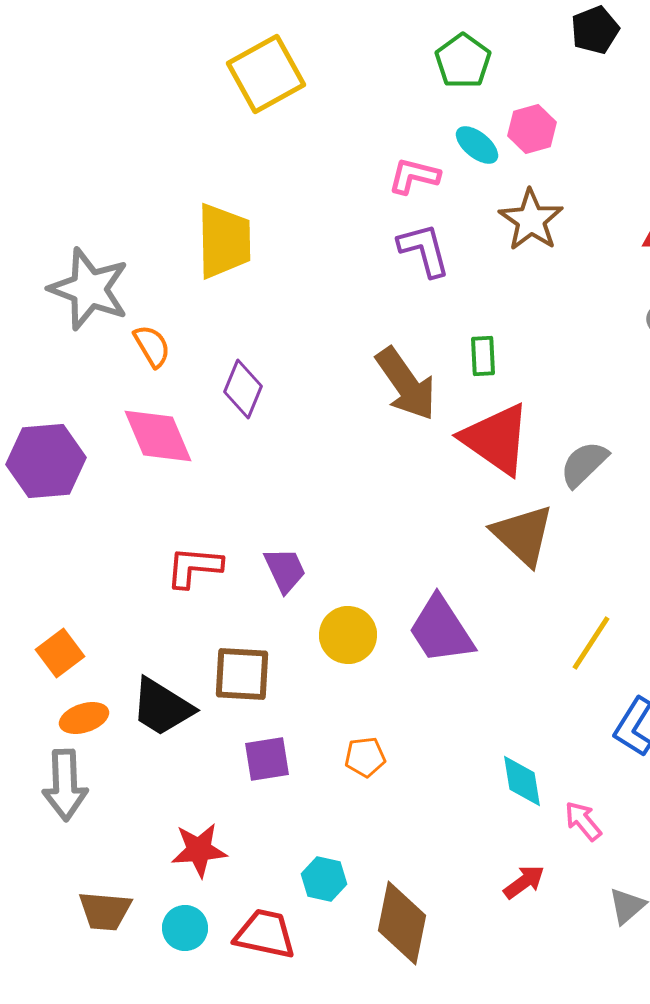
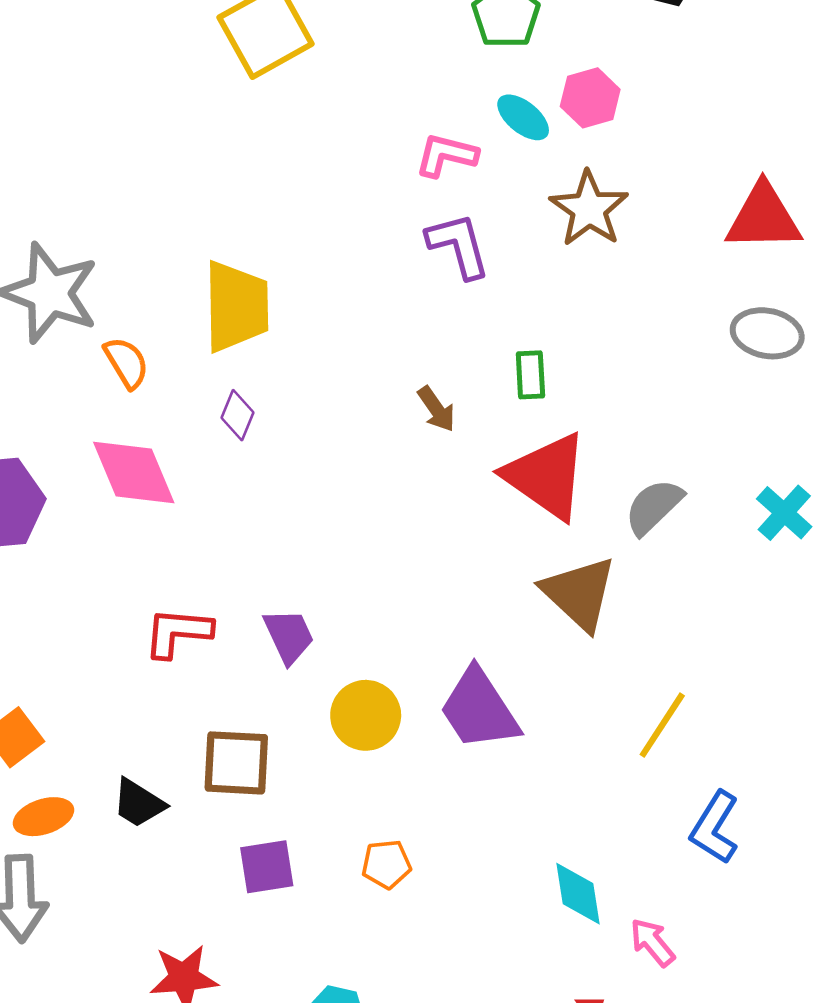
yellow trapezoid: (224, 241) -> (236, 307), moved
brown arrow: (406, 384) -> (436, 409), size x0.5
purple diamond: (243, 389) -> (238, 415), size x0.7
black trapezoid: (162, 707) -> (139, 803), size x0.7

